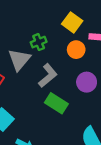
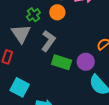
orange circle: (76, 50) -> (57, 12), moved
purple circle: (87, 82) -> (86, 62), moved

